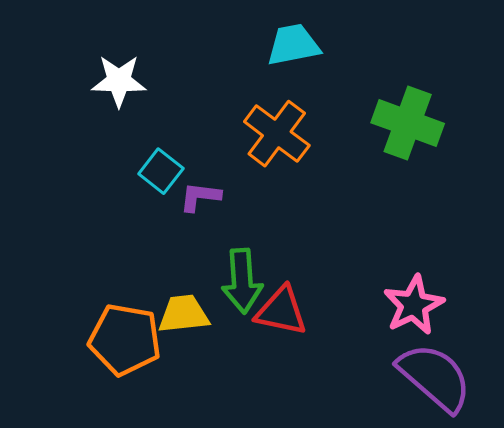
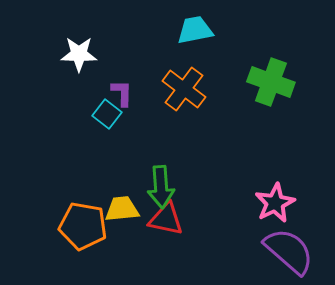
purple L-shape: (200, 197) -> (122, 93), moved, turned 84
red triangle: (281, 311) -> (166, 219), moved

